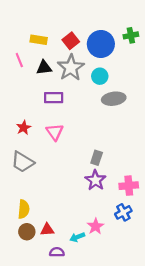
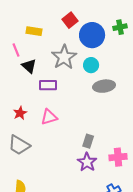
red square: (71, 41) -> (70, 20), moved
black triangle: (44, 68) -> (29, 66), moved, turned 49
pink triangle: (55, 132) -> (49, 117), turned 48
pink cross: (129, 186) -> (118, 157), moved

